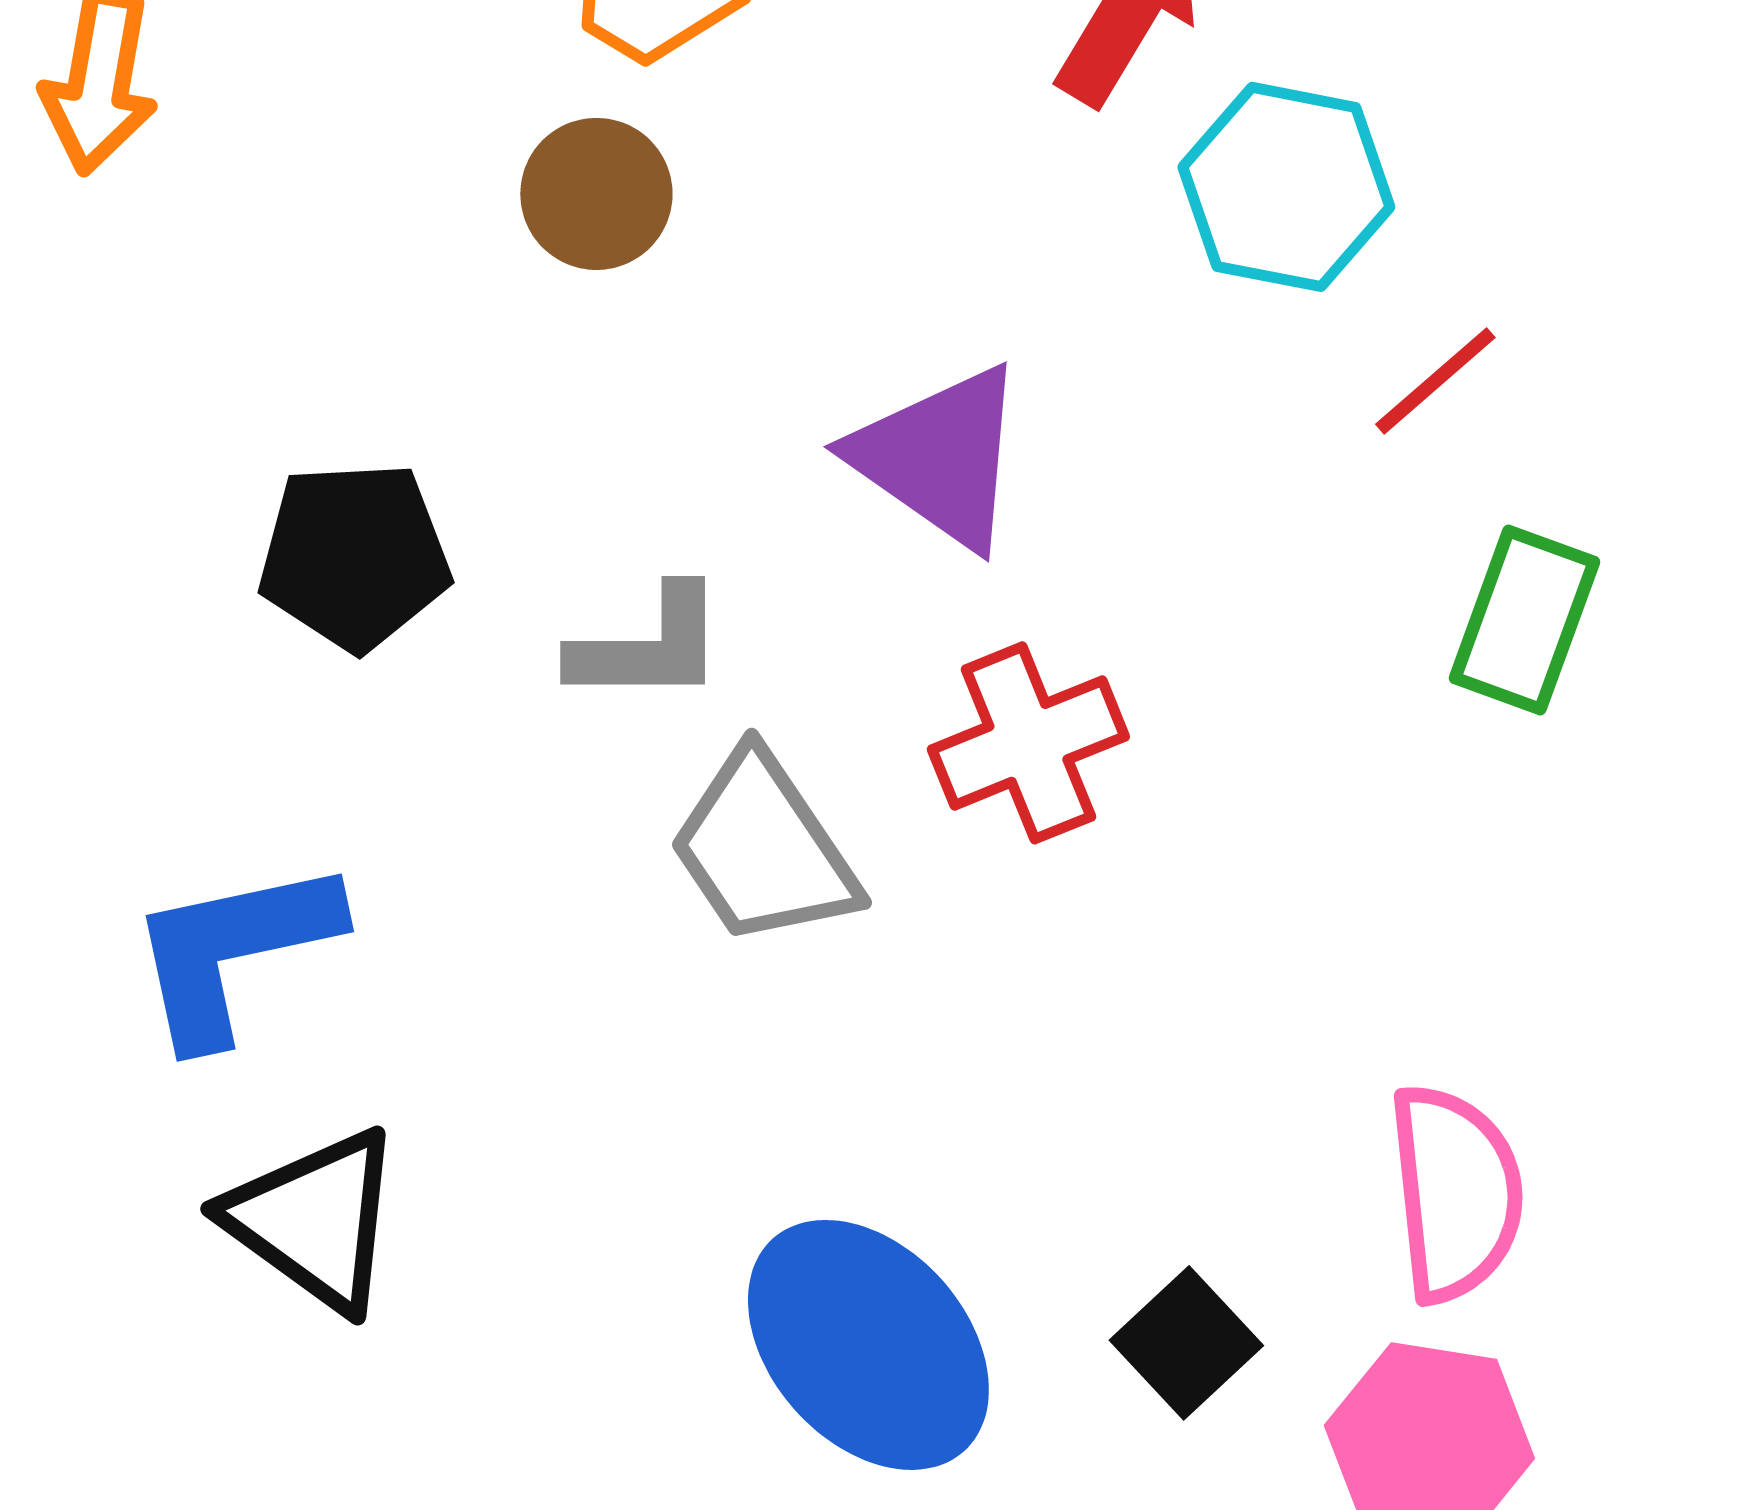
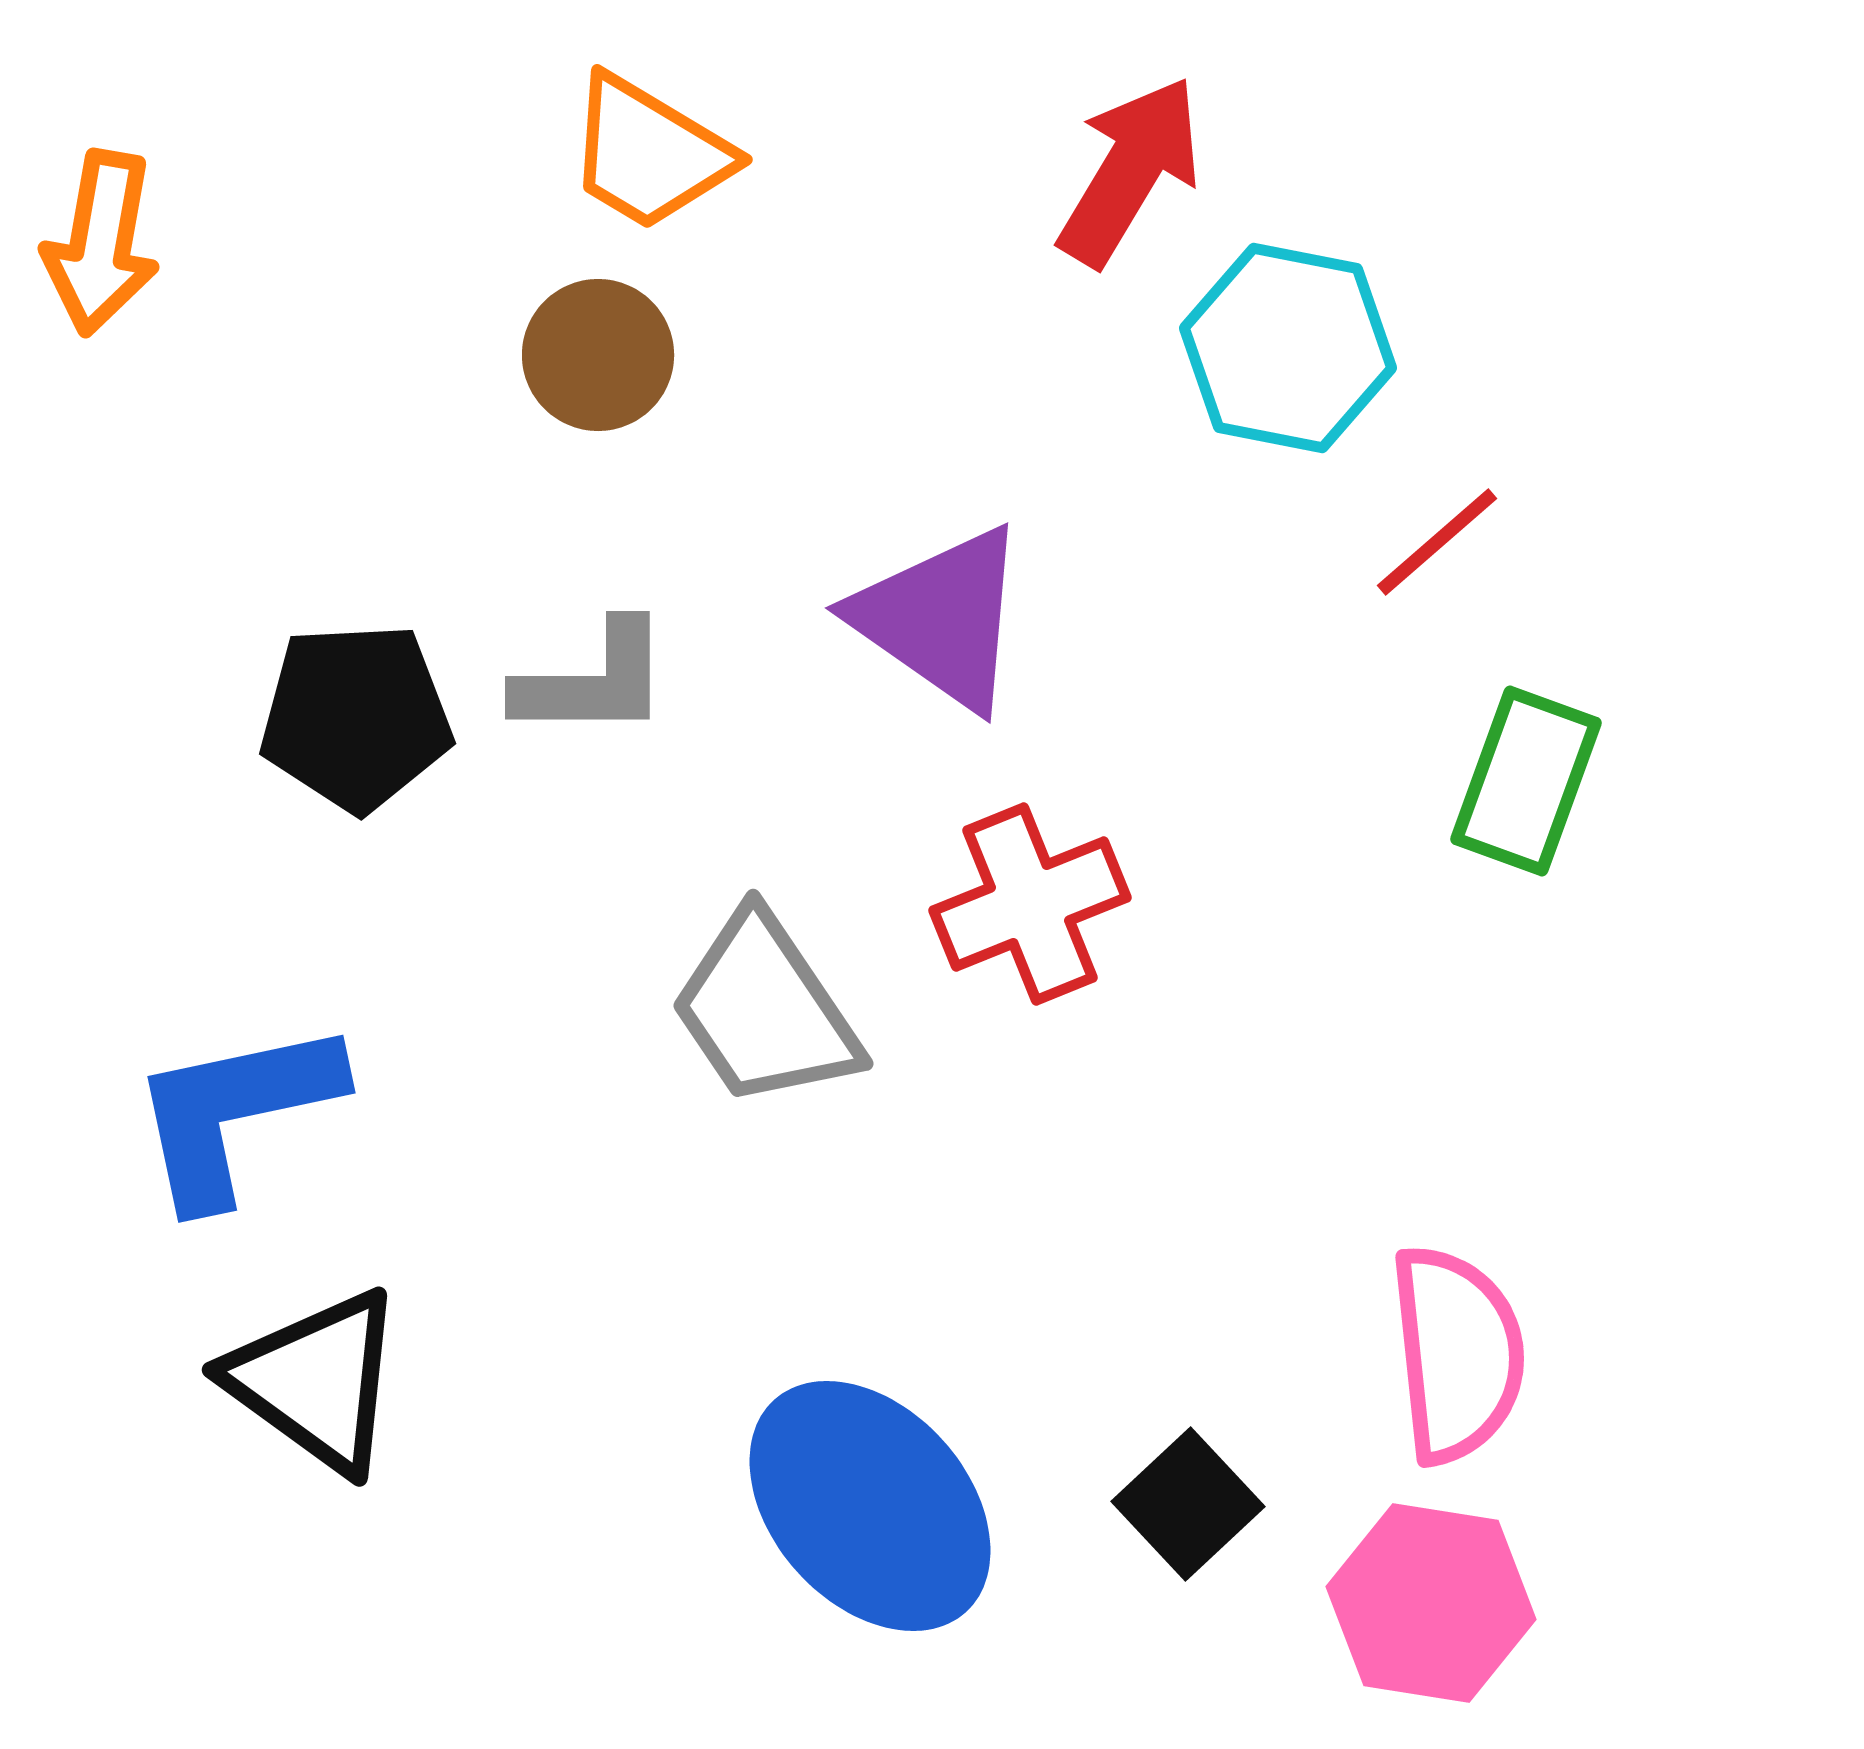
gray L-shape: (648, 646) -> (593, 681), moved

